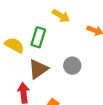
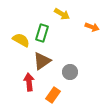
gray circle: (72, 66) -> (70, 72), moved

